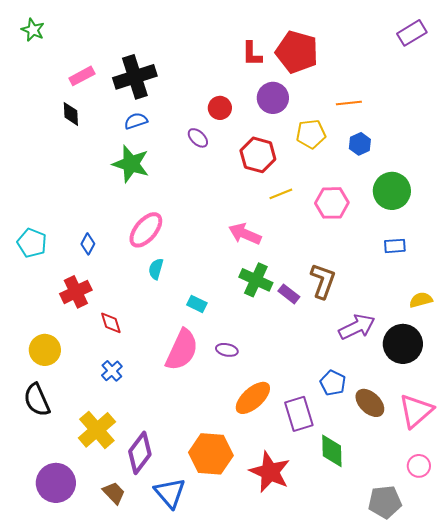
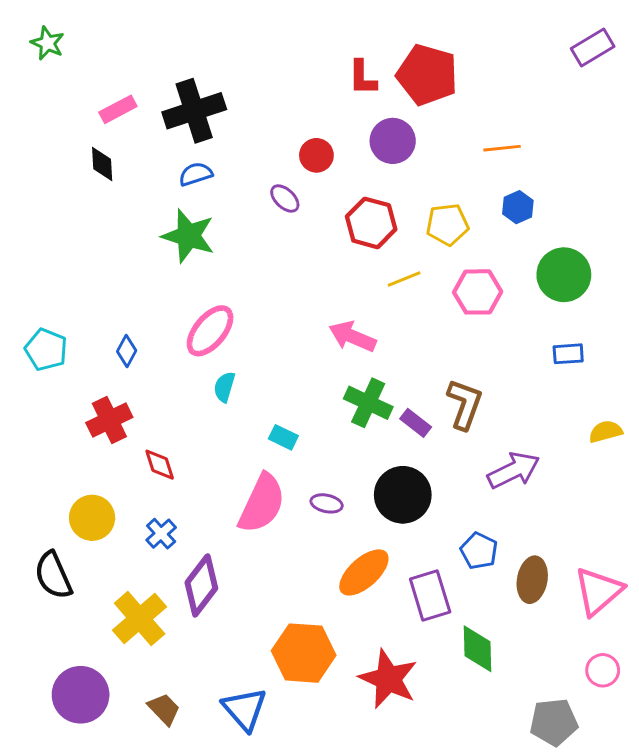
yellow pentagon: (311, 134) -> (447, 224), moved
black circle: (403, 344) -> (403, 495), moved
yellow circle: (45, 350) -> (92, 518), moved
brown ellipse: (370, 403) -> (532, 580), turned 56
purple diamond: (140, 453) -> (201, 585), moved

